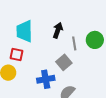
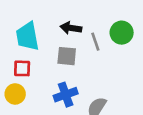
black arrow: (58, 30) -> (71, 28), turned -91
gray square: (64, 62) -> (67, 56), moved, turned -35

